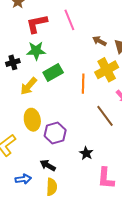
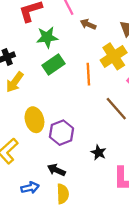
brown arrow: (99, 41) -> (88, 24), moved
green star: (36, 51) -> (47, 37), moved
yellow arrow: (29, 86) -> (15, 82), moved

